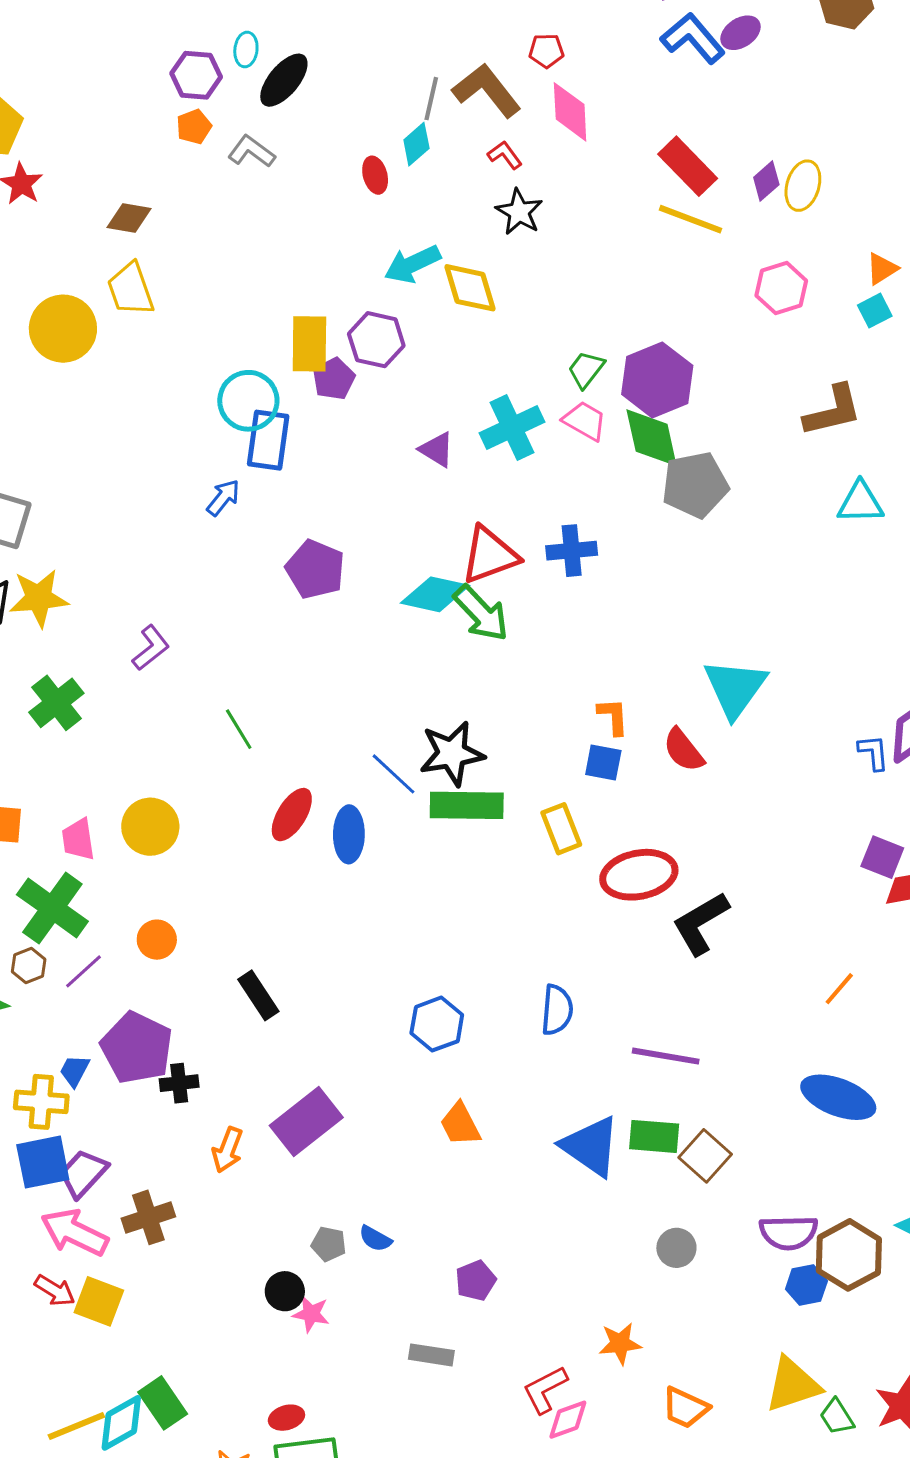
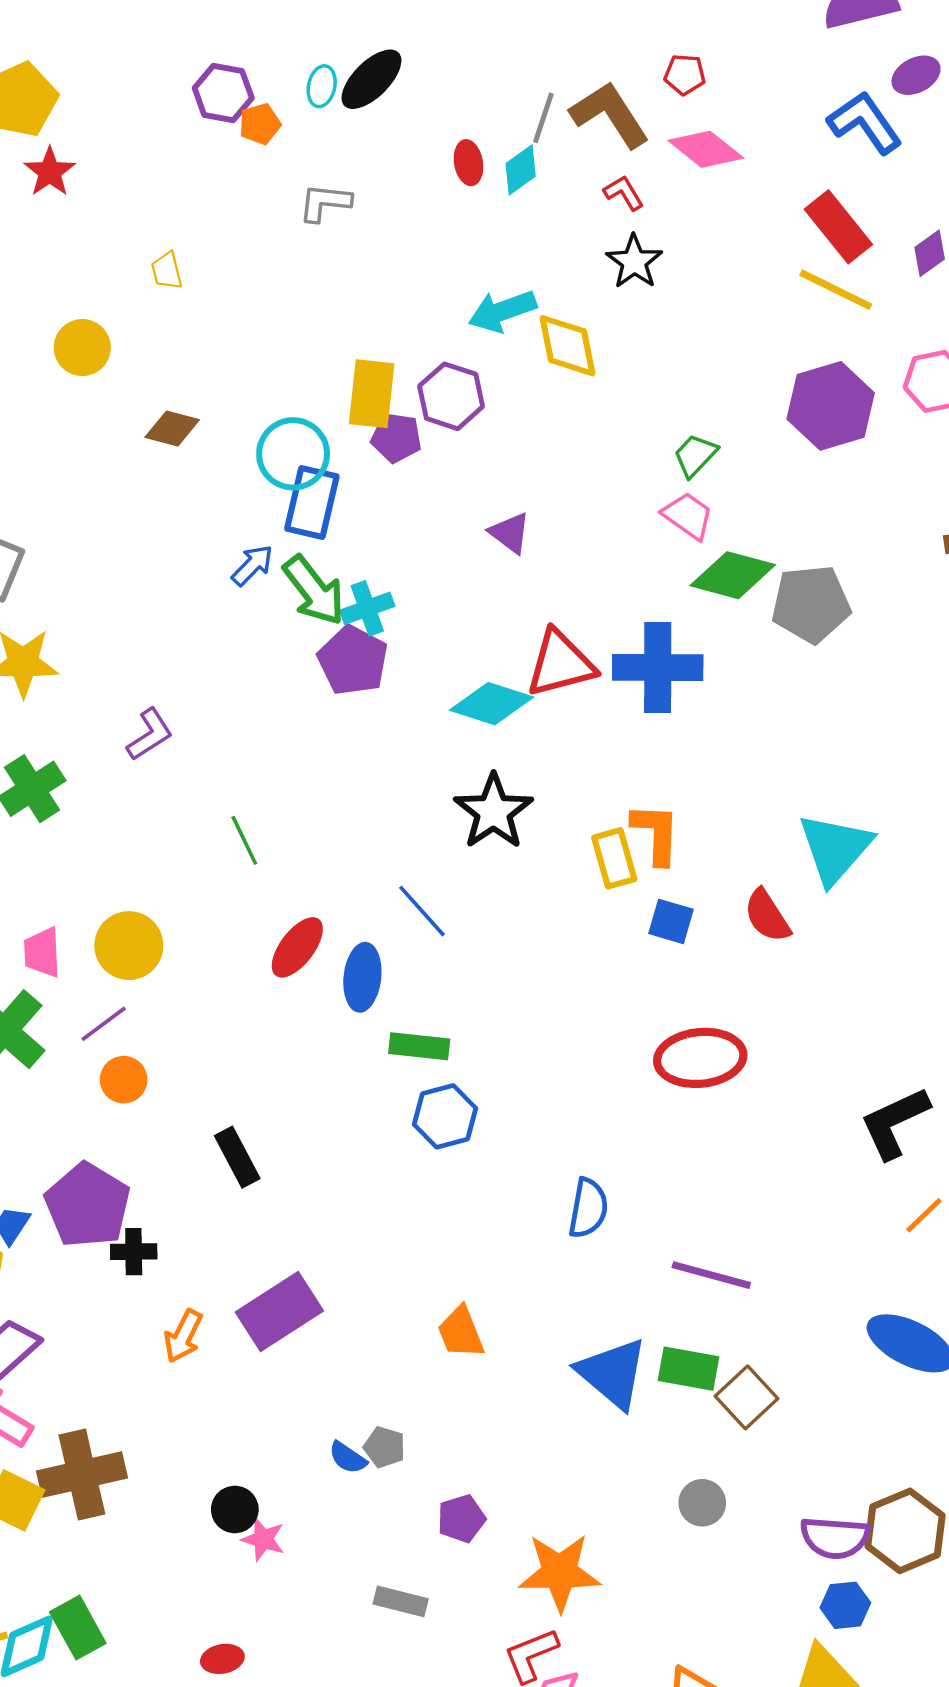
blue L-shape: (693, 38) -> (865, 123), moved
cyan ellipse: (246, 49) -> (322, 86), moved
purple hexagon: (196, 75) -> (223, 93), moved
pink diamond: (570, 112) -> (706, 149), turned -54
gray L-shape: (251, 151) -> (325, 202), moved, turned -36
red ellipse: (375, 175) -> (468, 163), moved
brown diamond: (129, 218) -> (172, 429), moved
yellow trapezoid: (131, 289) -> (167, 271), moved, size x0.6
yellow circle: (63, 329) -> (82, 348), size x0.7
purple pentagon: (334, 379) -> (396, 438), turned 30
purple hexagon: (657, 380) -> (831, 406), moved
cyan cross: (512, 428) -> (367, 608), moved, size x0.7
green diamond: (652, 438) -> (733, 575), moved, turned -68
blue cross: (572, 551) -> (658, 667), size x1.5
green arrow: (481, 613) -> (314, 590), moved
orange L-shape: (613, 716) -> (656, 834), moved, size x1.4
black star: (452, 753) -> (493, 812), moved, turned -30
green rectangle: (467, 805) -> (419, 1046), moved, size x0.7
yellow rectangle: (561, 829) -> (614, 858), moved
black L-shape: (701, 923) -> (895, 1123), moved
purple line: (83, 971) -> (104, 1024), moved
blue hexagon: (437, 1024) -> (445, 1116), moved
brown cross: (148, 1217) -> (82, 1475), moved, size x1.4
purple semicircle: (789, 1232) -> (835, 1538), moved
gray pentagon: (329, 1244) -> (385, 1447), moved
blue hexagon: (806, 1285) -> (845, 1605), moved
orange star: (620, 1343) -> (560, 1572), moved, size x1.6

